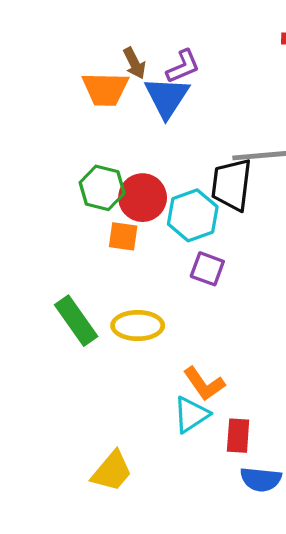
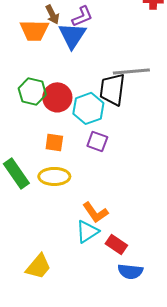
orange square: (123, 236) -> (54, 142), moved
red rectangle: (238, 436) -> (116, 244), turned -60

